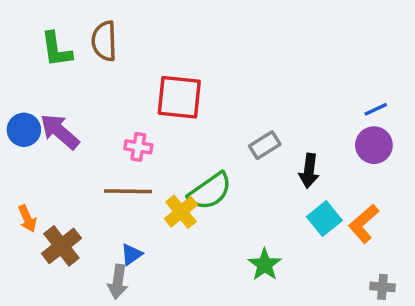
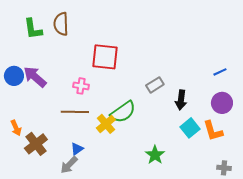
blue line: (376, 109) -> (220, 72), moved
purple circle: (374, 145) -> (222, 103), moved
orange L-shape: (364, 224) -> (213, 131), turned -65
gray arrow: (118, 282) -> (69, 165), turned 36

